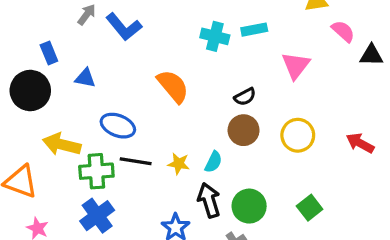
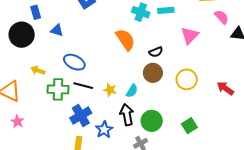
orange semicircle: (173, 86) -> (125, 40), moved
yellow arrow: (62, 144) -> (38, 70), size x0.6
blue cross: (97, 216) -> (81, 116), moved

